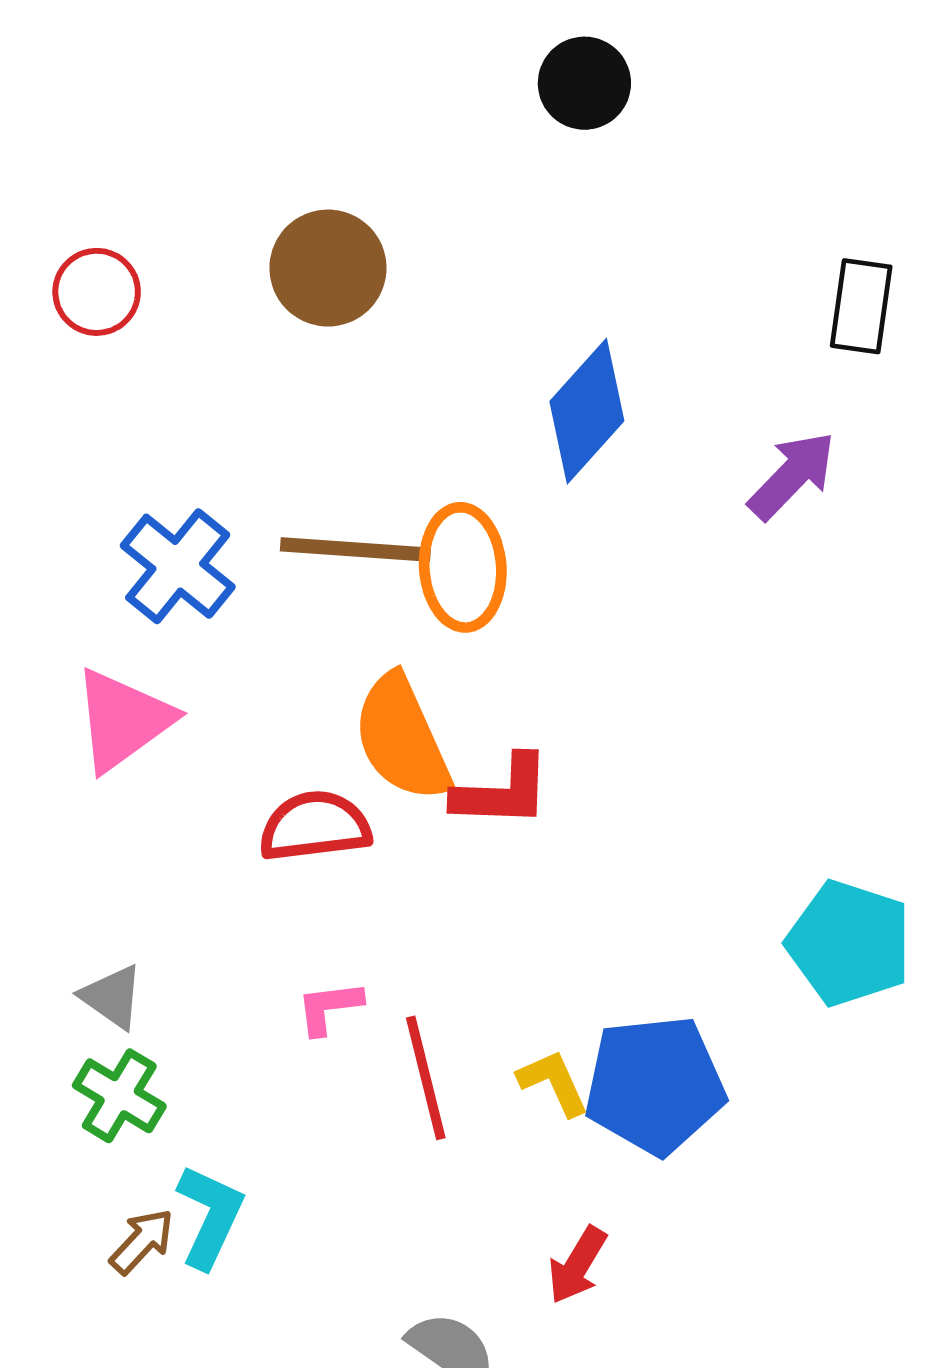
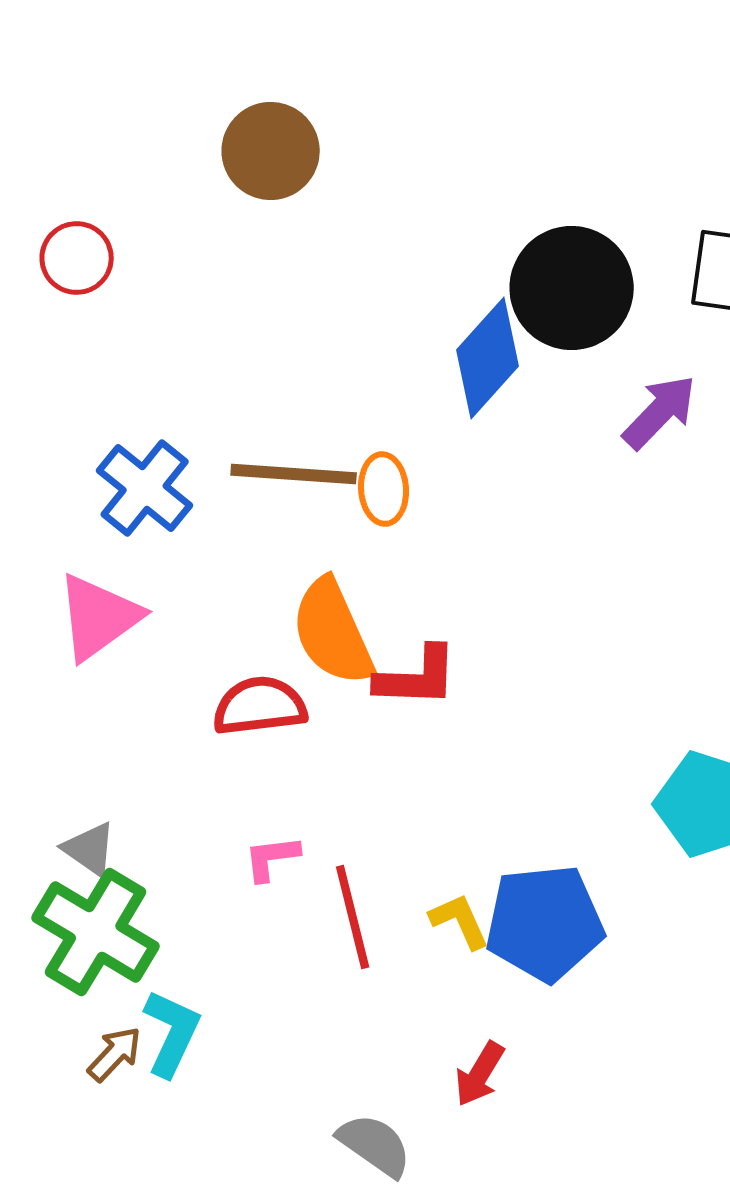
black circle: (584, 83) -> (572, 288), moved, size x1.6
brown circle: (328, 268) -> (271, 151), moved
orange ellipse: (463, 567) -> (384, 489), size x0.7
green cross: (119, 1096) -> (96, 932), size x1.6

